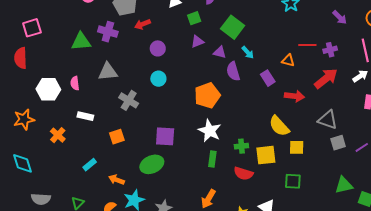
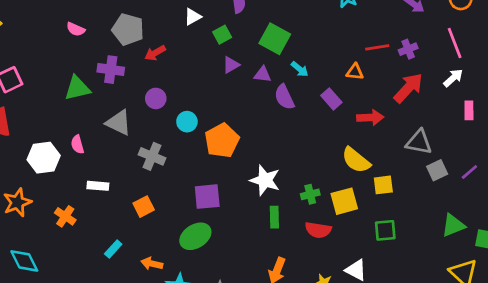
purple circle: (158, 48) -> (156, 98), moved
gray triangle: (108, 72) -> (119, 123), turned 40
orange pentagon: (207, 95) -> (222, 141), moved

